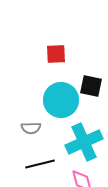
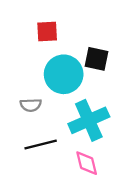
red square: (56, 54) -> (47, 32), moved

